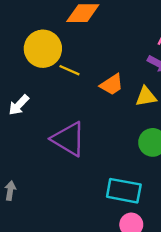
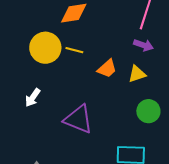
yellow line: (69, 70) -> (74, 50), moved

